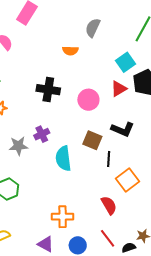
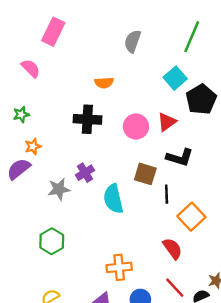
orange semicircle: (70, 51) -> (104, 83), moved
red triangle: (119, 89) -> (167, 122), moved

